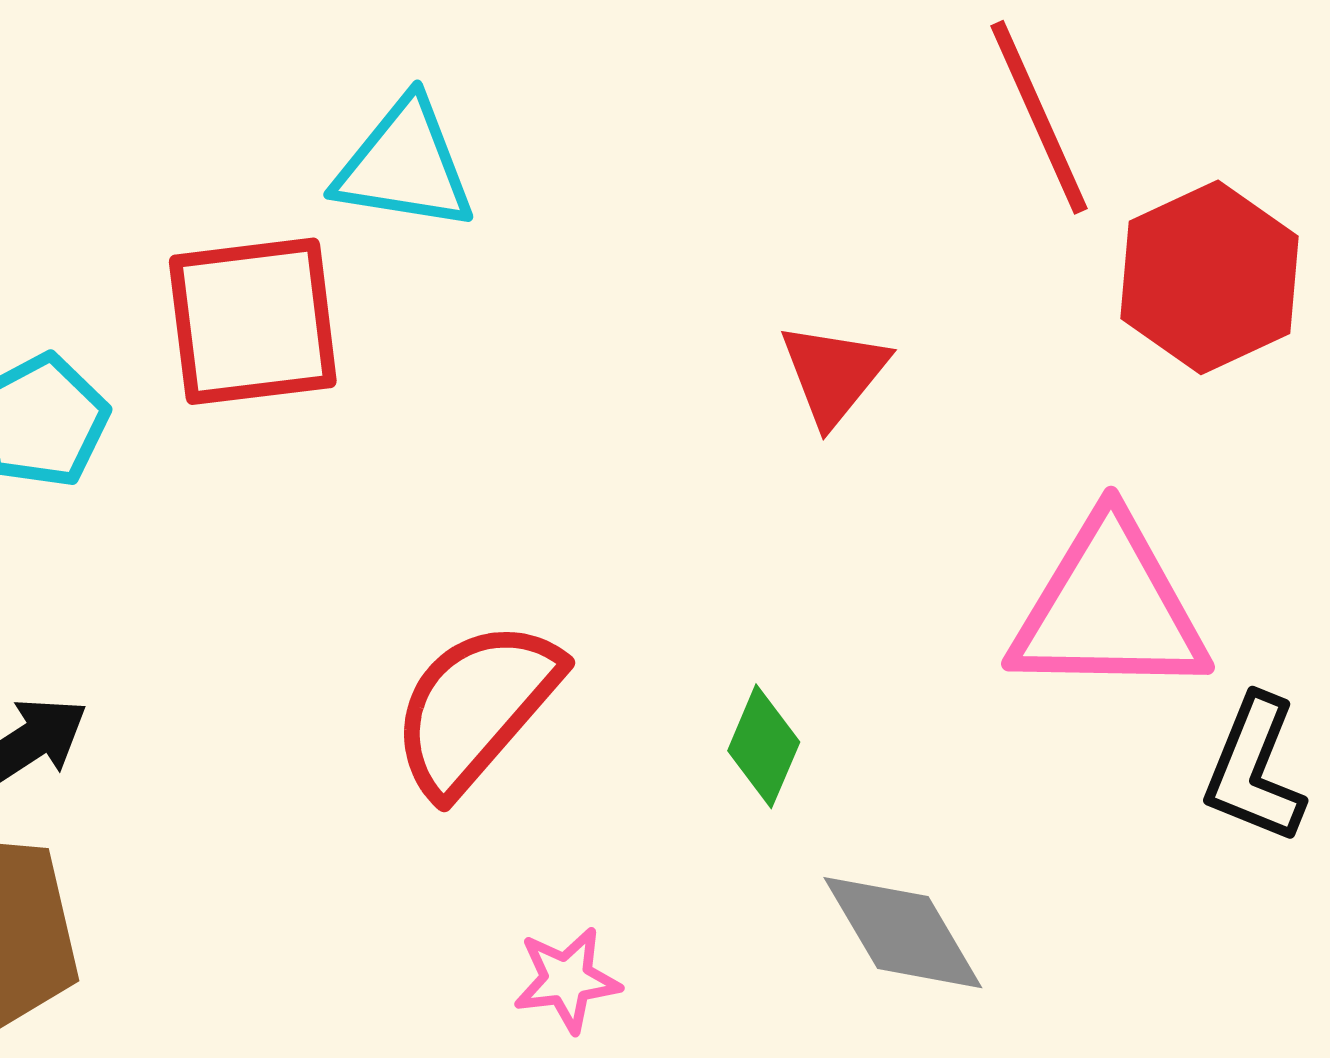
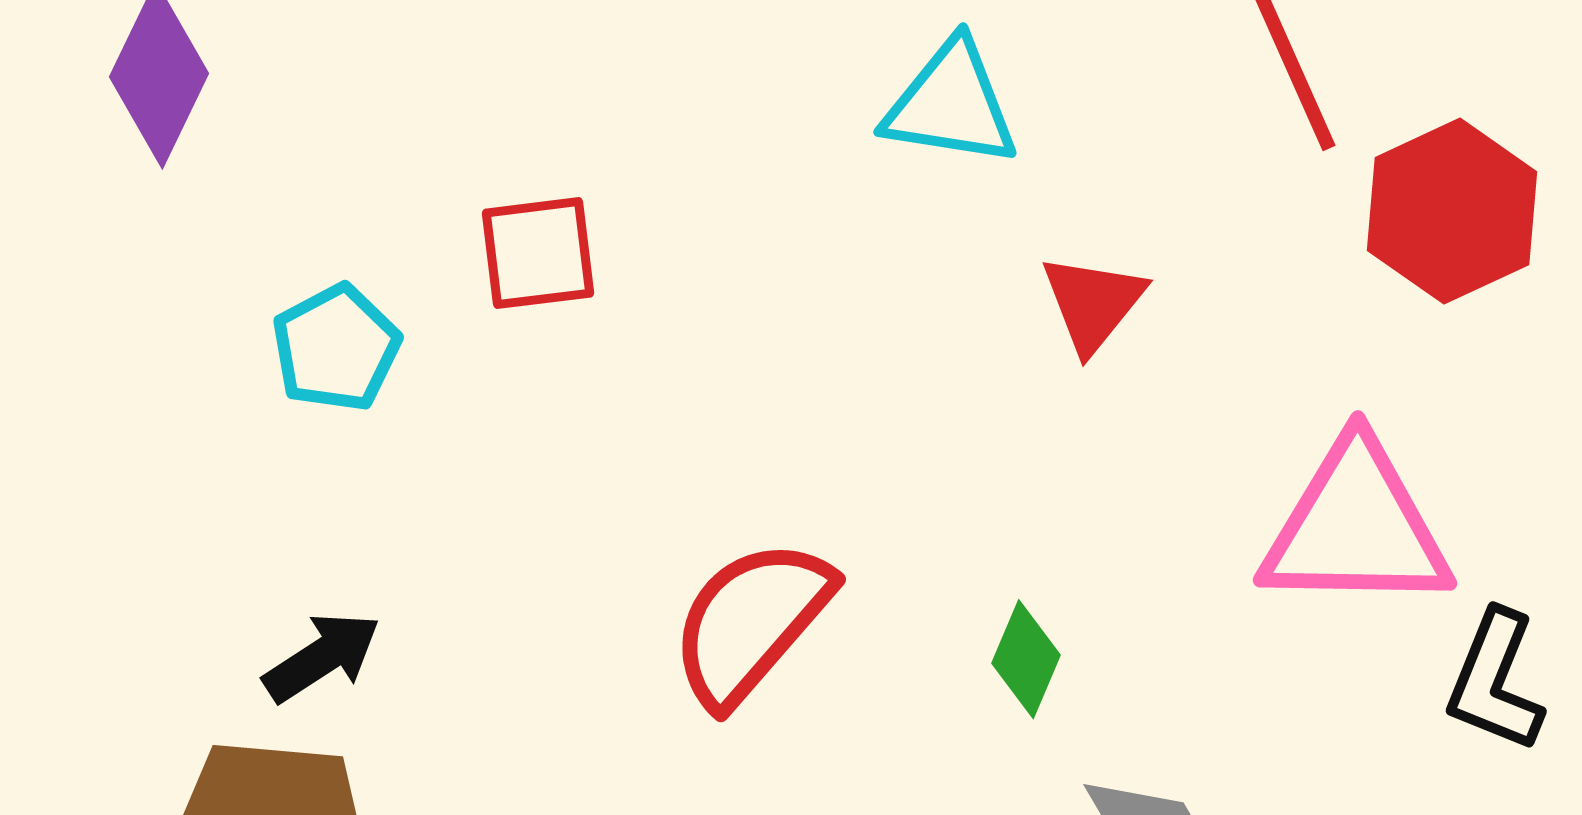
cyan triangle: (405, 165) -> (951, 104), moved
red square: (253, 321) -> (538, 253), size x0.7

